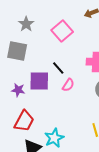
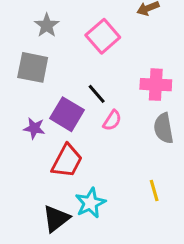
purple square: (39, 81) -> (67, 114), turned 30
red trapezoid: (24, 121) -> (67, 161), moved

